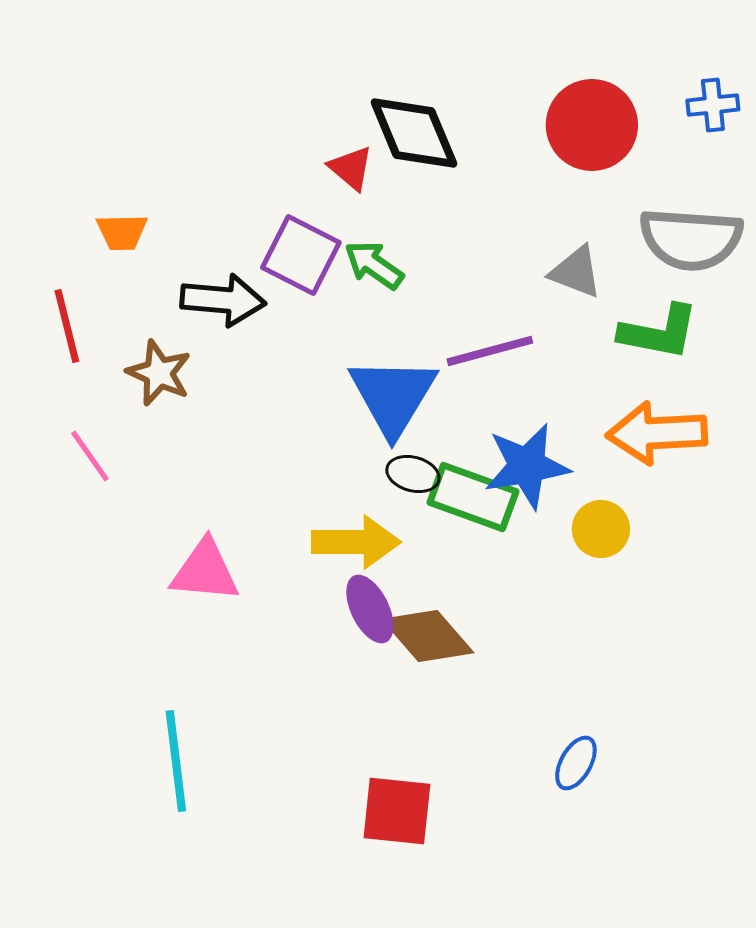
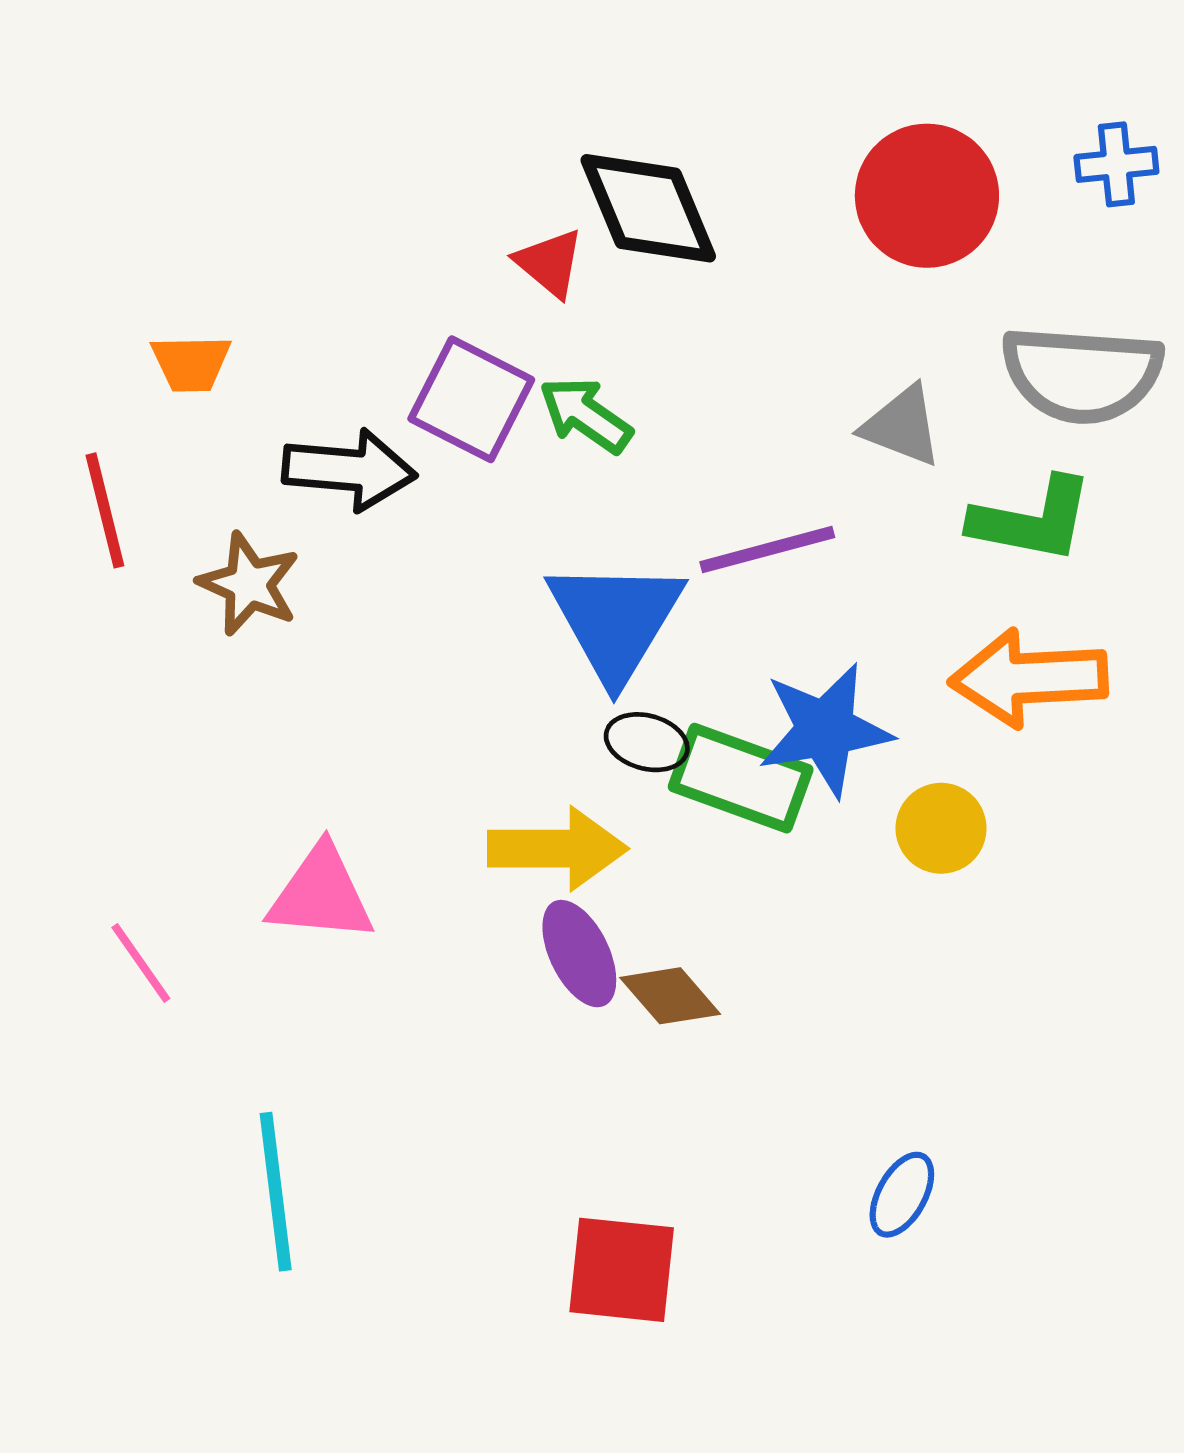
pink line: (90, 456) -> (141, 963), moved
brown diamond: (428, 636) -> (670, 996), size x0.7

